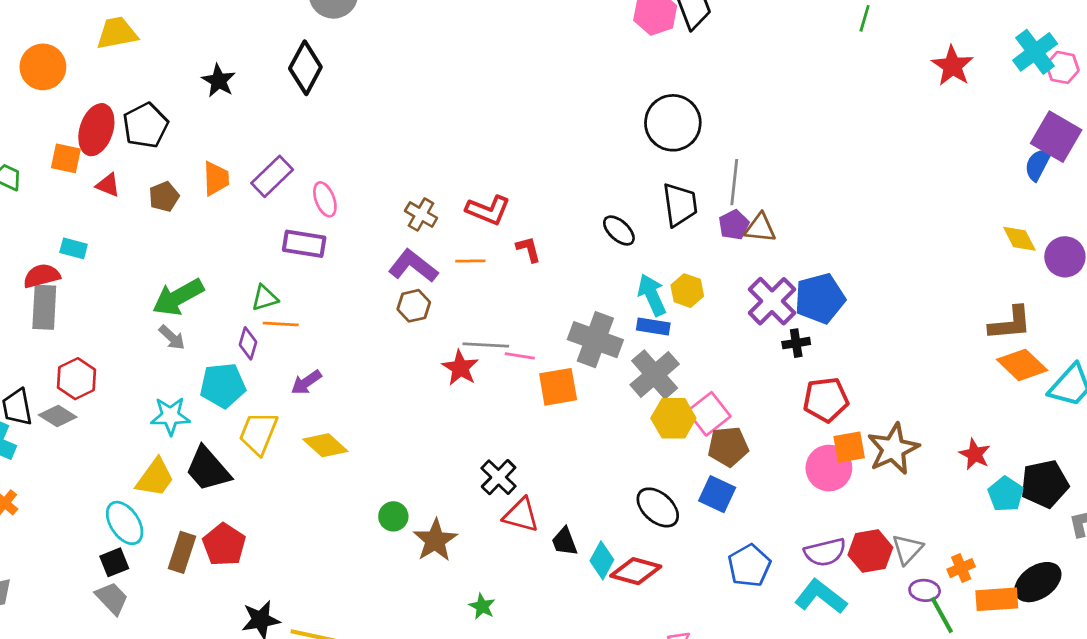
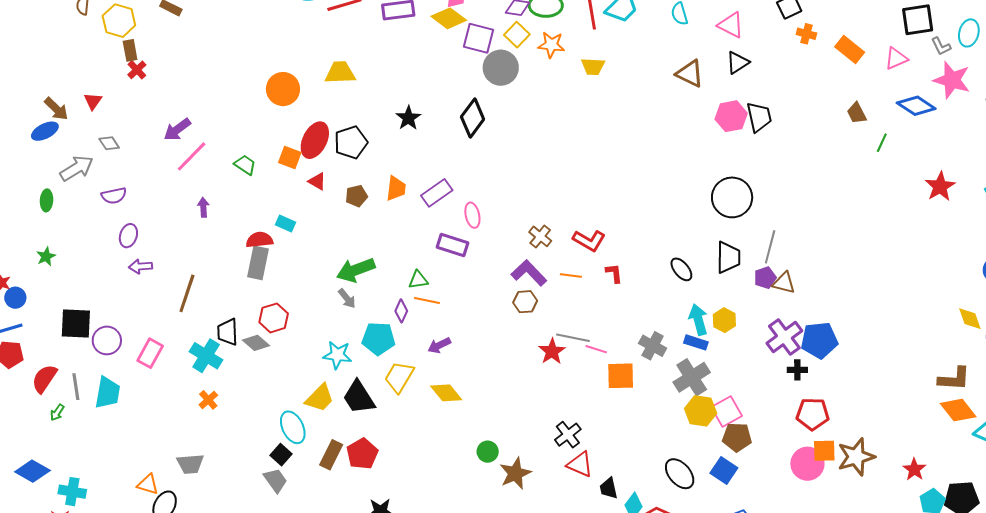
gray cross: (595, 340) -> (653, 346), size x0.7
black square: (114, 562) -> (281, 455), turned -35

